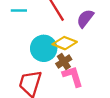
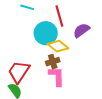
cyan circle: (44, 48) -> (46, 33), moved

